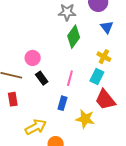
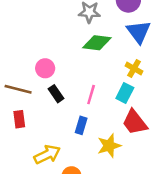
blue triangle: (107, 27) -> (139, 32), size x1.5
green diamond: (74, 37) -> (97, 43), turned 60
yellow star: (85, 119) -> (109, 146), turned -30

